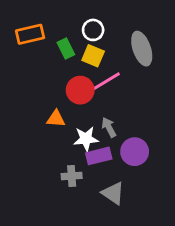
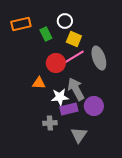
gray ellipse: (142, 49) -> (99, 58), moved
yellow square: (93, 56) -> (74, 39), moved
gray arrow: (109, 127) -> (76, 89), size x1.6
gray triangle: (113, 193) -> (79, 135), turned 30

